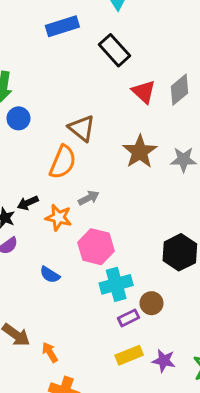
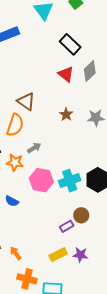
black rectangle: (115, 50) -> (70, 44), moved
brown star: (140, 152) -> (66, 114), size x0.6
cyan cross: (116, 284) -> (70, 181), moved
yellow rectangle: (129, 355) -> (58, 255), moved
purple star: (164, 361) -> (80, 255), moved

